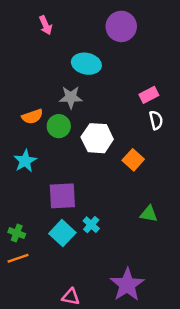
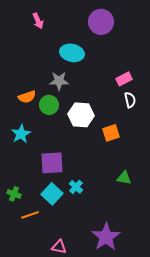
orange square: (133, 160) -> (111, 133), turned 30
orange line: (18, 258) -> (30, 215), moved

